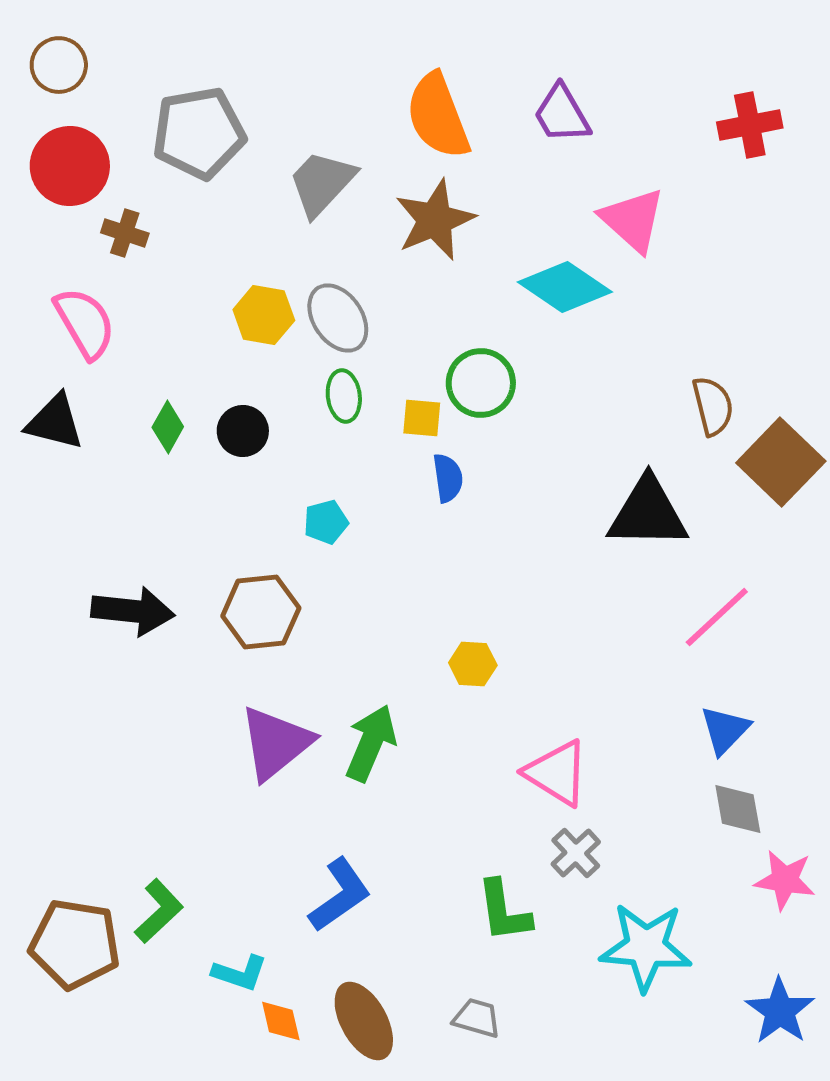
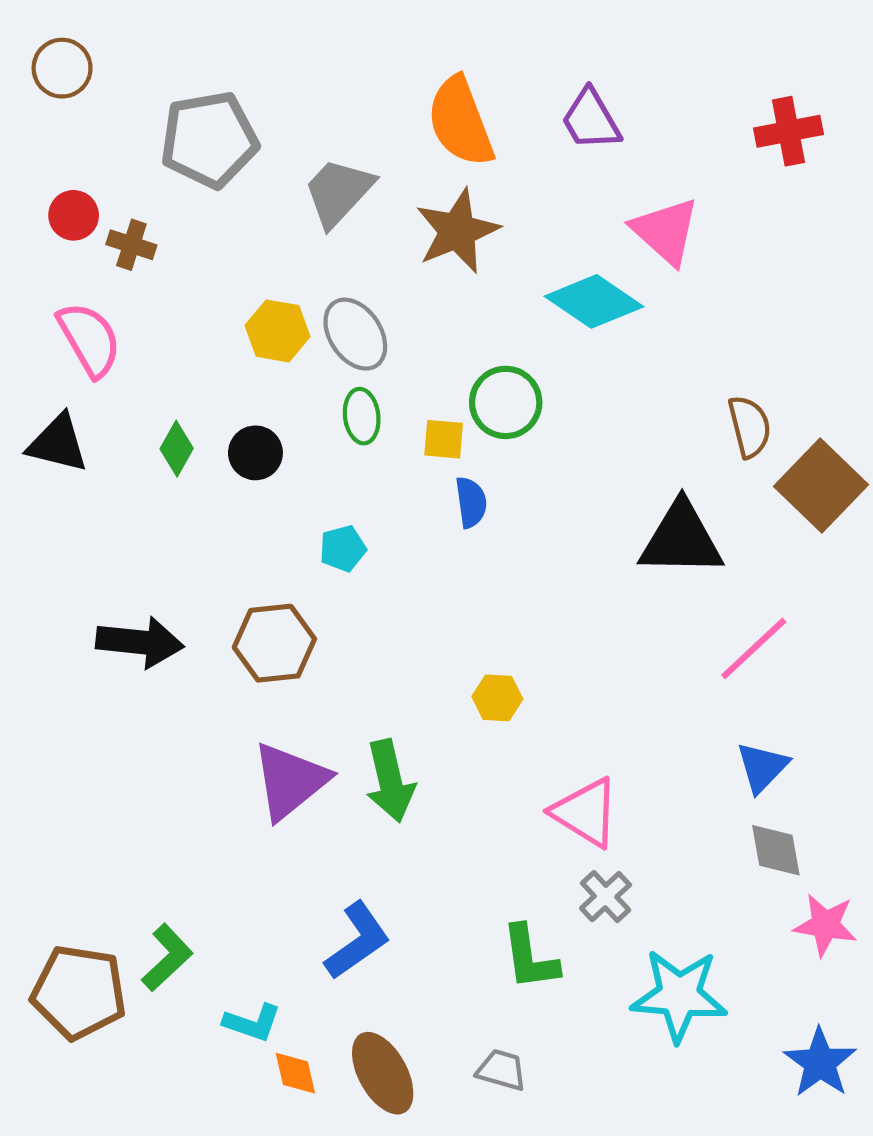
red circle: (70, 166) -> (74, 215), moved, size x0.6
green arrow: (371, 743) -> (390, 781), turned 144

